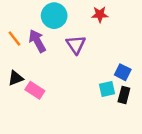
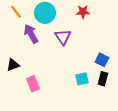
orange line: (14, 38) -> (16, 12), moved
cyan square: (107, 89) -> (82, 79), moved
pink rectangle: (35, 90) -> (33, 84), moved, turned 35

